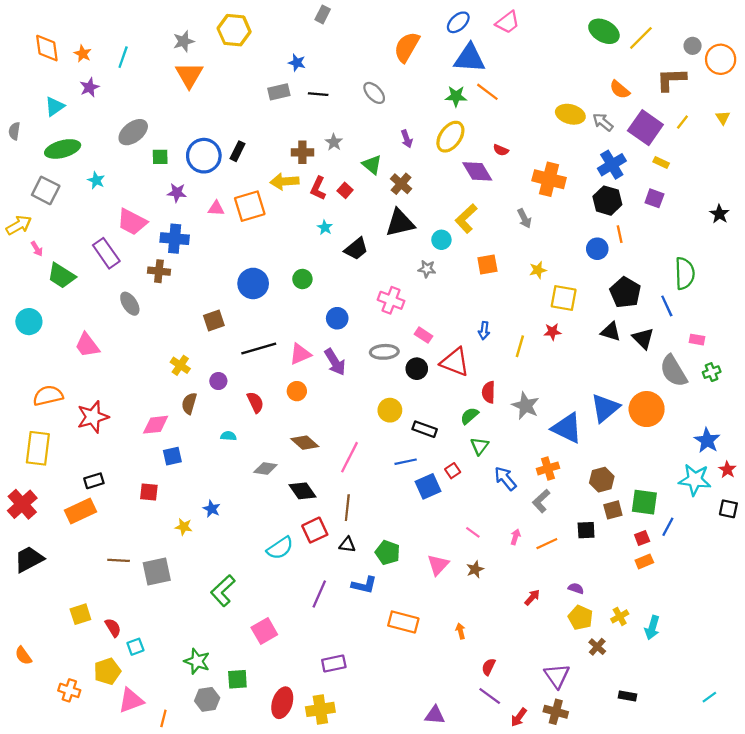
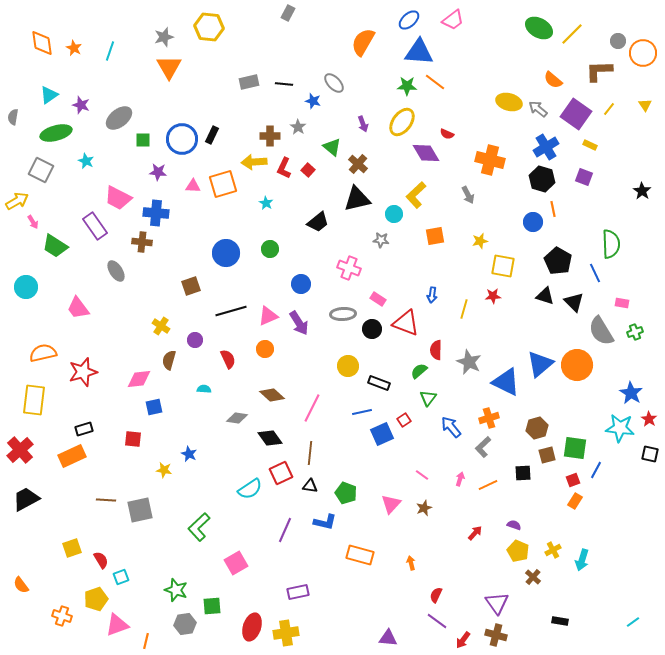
blue star: (297, 63) -> (313, 101), moved
purple star: (89, 87) -> (81, 105), moved, turned -30
cyan star: (325, 227) -> (266, 203), moved
orange rectangle: (644, 561) -> (575, 501), turned -35

